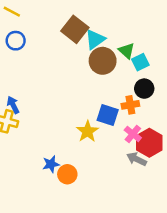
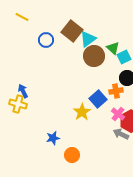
blue circle: (16, 41) -> (46, 40), moved
blue square: (108, 115) -> (98, 99), turned 30
orange circle: (67, 174) -> (72, 155), moved

